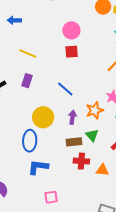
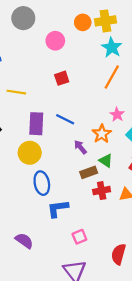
pink circle: (71, 30) -> (55, 41), moved
purple rectangle: (27, 81) -> (36, 124), moved, size x1.5
yellow circle: (43, 117) -> (30, 153), moved
purple arrow: (72, 117) -> (80, 147), turned -32

